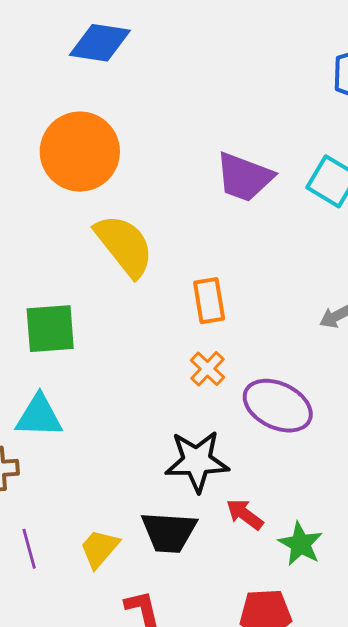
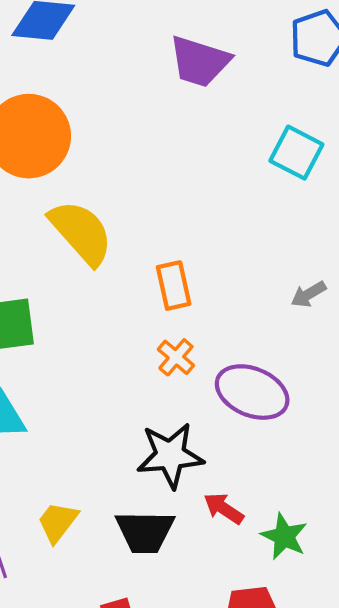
purple trapezoid: (244, 177) -> (200, 61), moved
yellow trapezoid: (99, 548) -> (58, 522), moved

